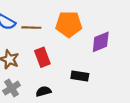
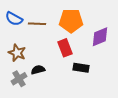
red rectangle: (42, 57) -> (65, 48), moved
black semicircle: (43, 91) -> (38, 70), moved

